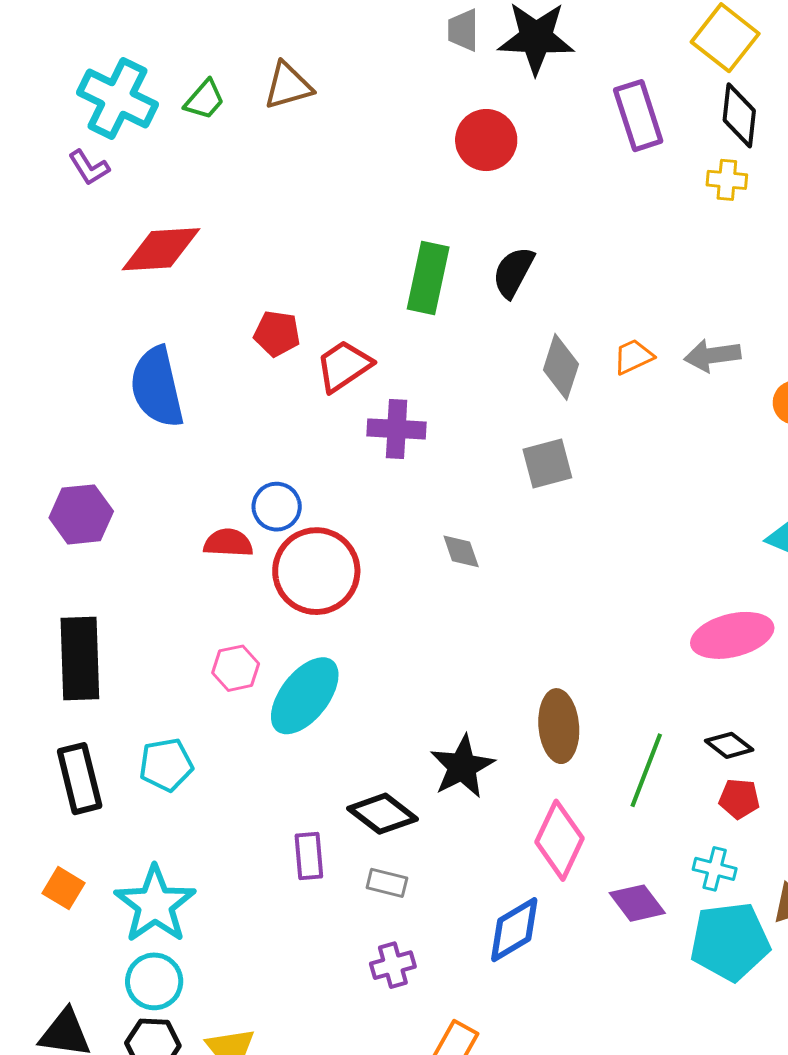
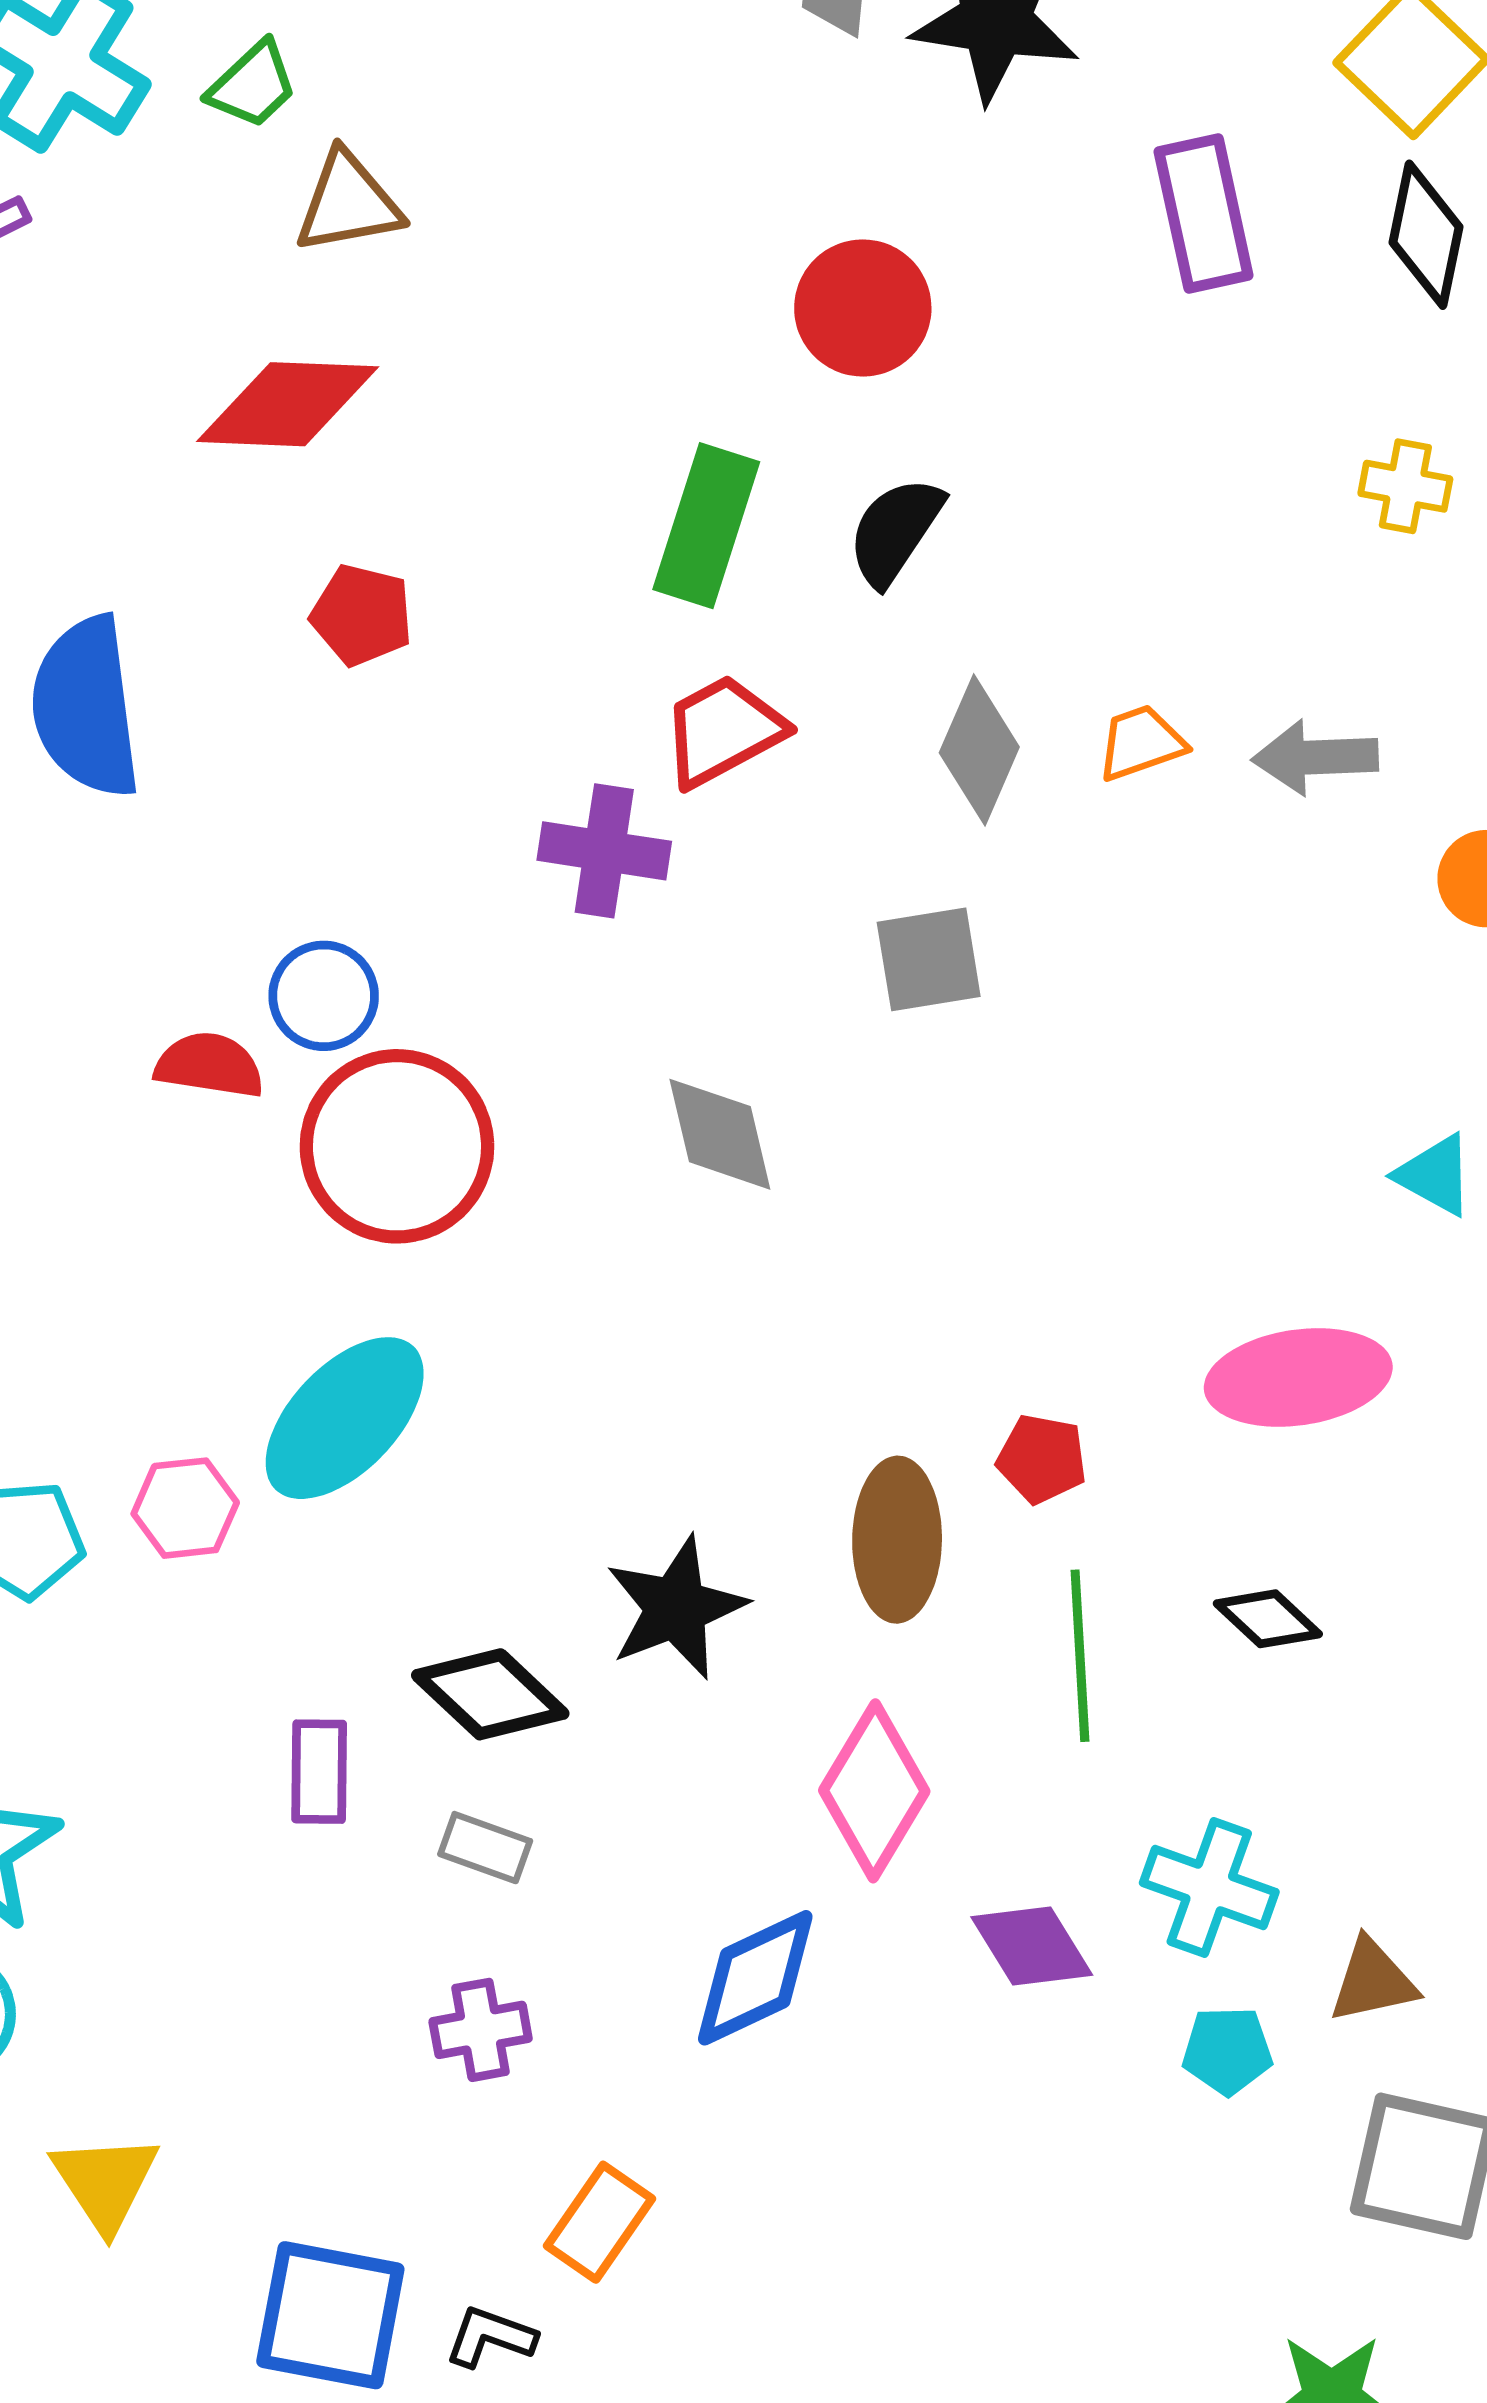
brown triangle: (288, 86) -> (348, 203), moved
red circle: (486, 140) -> (863, 308), moved
yellow cross: (727, 180) -> (1405, 486), moved
red diamond: (161, 249) -> (288, 404), moved
red trapezoid: (344, 366) -> (723, 731), moved
gray diamond: (461, 551) -> (720, 1134), size x1.4
pink hexagon: (236, 668) -> (185, 1508), moved
green line: (646, 770) -> (1080, 1656), turned -30
red pentagon: (739, 799) -> (1042, 1459), moved
cyan cross: (715, 869) -> (1209, 1887), size x1.4
cyan pentagon: (730, 942) -> (1227, 2051), size x0.5

